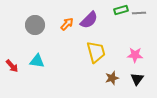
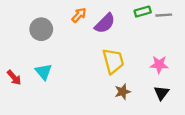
orange arrow: (67, 24) -> (79, 15), moved
cyan triangle: (37, 61) -> (44, 72), turned 42
brown star: (112, 78) -> (123, 92), moved

